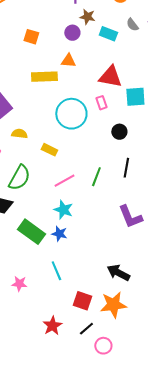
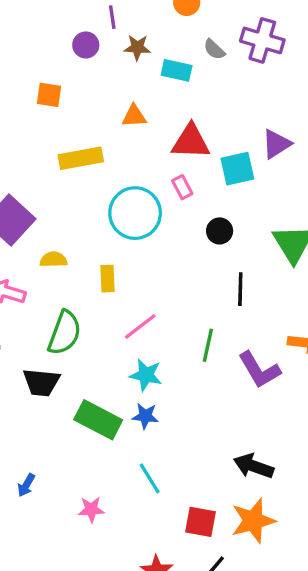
purple circle: (72, 33) -> (86, 45), moved
orange triangle: (68, 61) -> (134, 116), moved
yellow rectangle: (49, 150) -> (107, 279), turned 70
green line: (96, 177) -> (208, 345), moved

